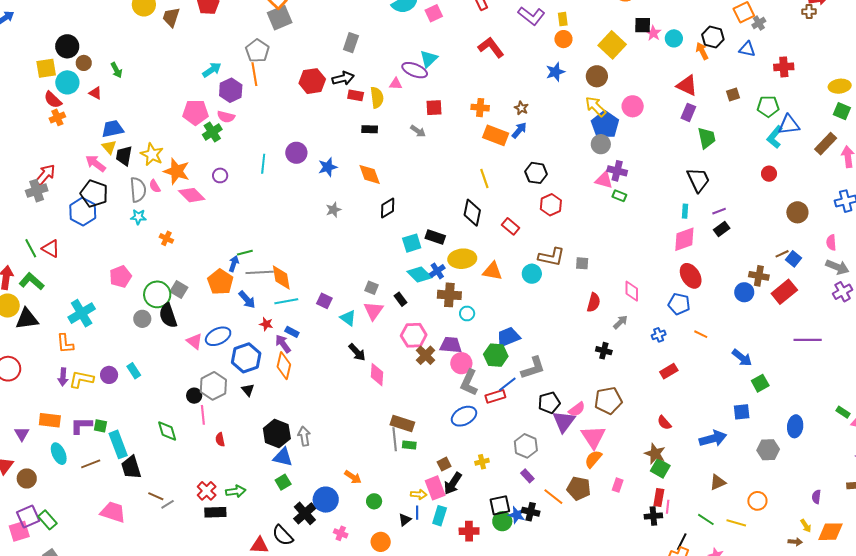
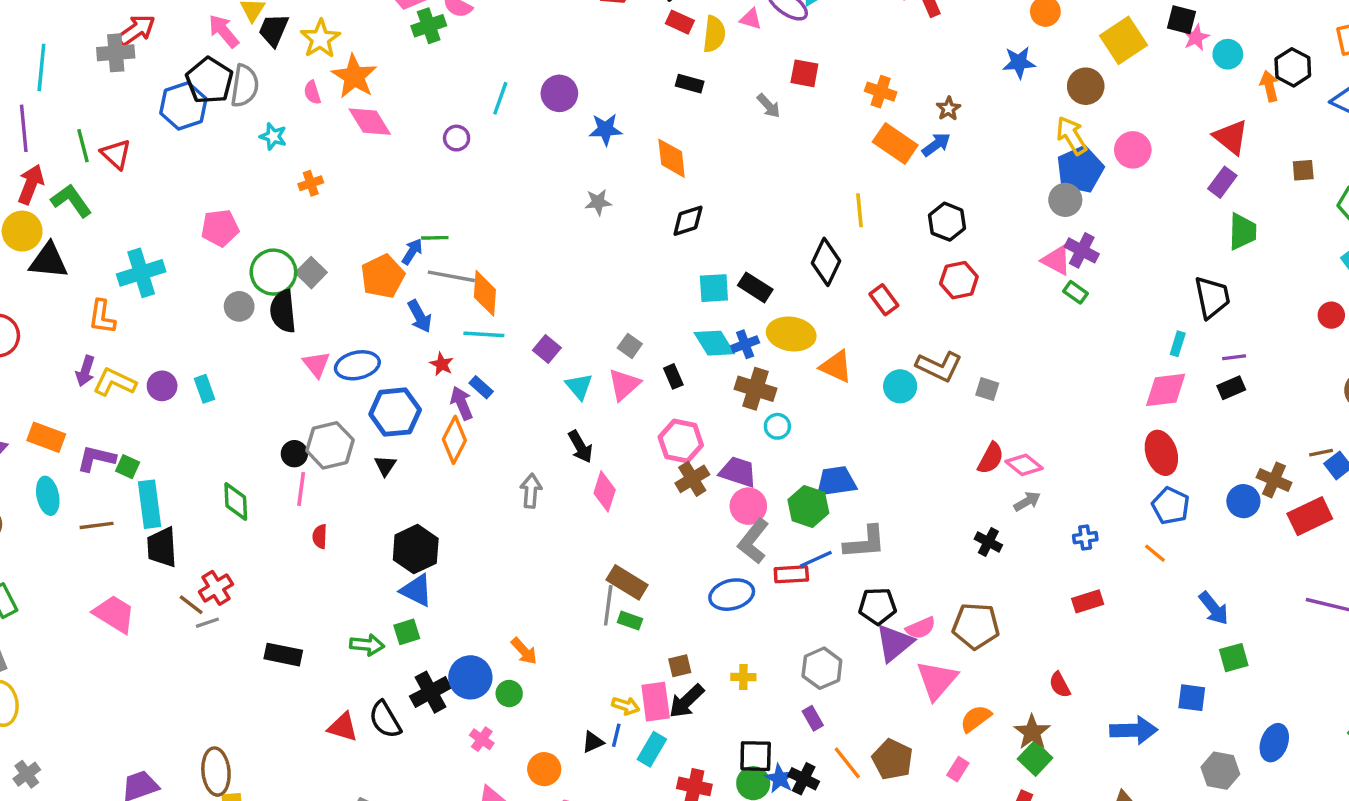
purple circle: (220, 175) -> (457, 138), moved
gray semicircle: (138, 190) -> (245, 86), moved
orange cross: (166, 238) -> (311, 183), turned 32
pink diamond: (632, 291) -> (1024, 465), moved, turned -65
blue pentagon: (679, 304) -> (1171, 506), moved
gray arrow: (304, 436) -> (531, 491), moved
orange semicircle: (593, 459) -> (976, 719), moved
red cross: (207, 491) -> (216, 588), moved
green arrow: (236, 491) -> (367, 645), moved
green circle: (374, 501) -> (509, 694), moved

